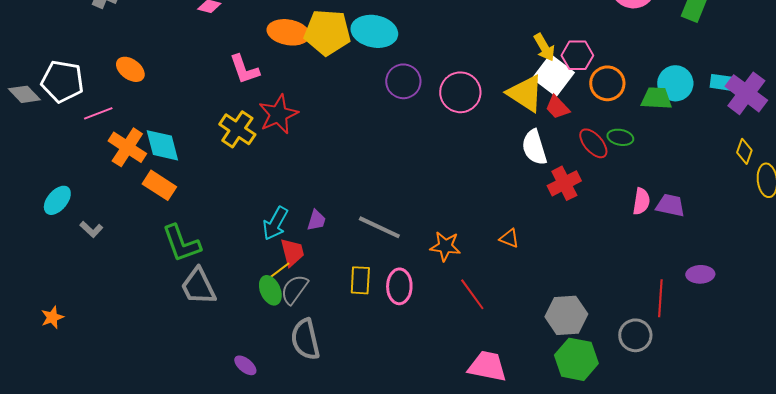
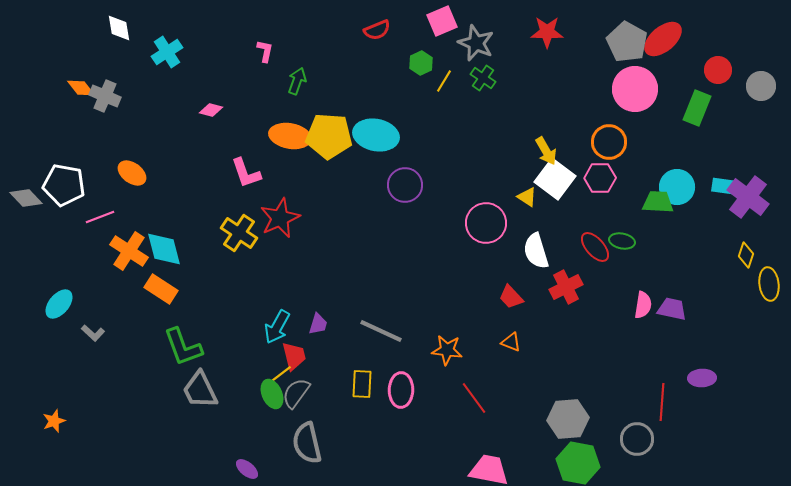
pink hexagon: (577, 55) -> (600, 178), moved
orange circle: (607, 83) -> (609, 142), moved
pink circle: (460, 92) -> (486, 223), moved
yellow triangle: (525, 93) -> (527, 197), size x0.5
red trapezoid: (557, 107) -> (511, 297), moved

